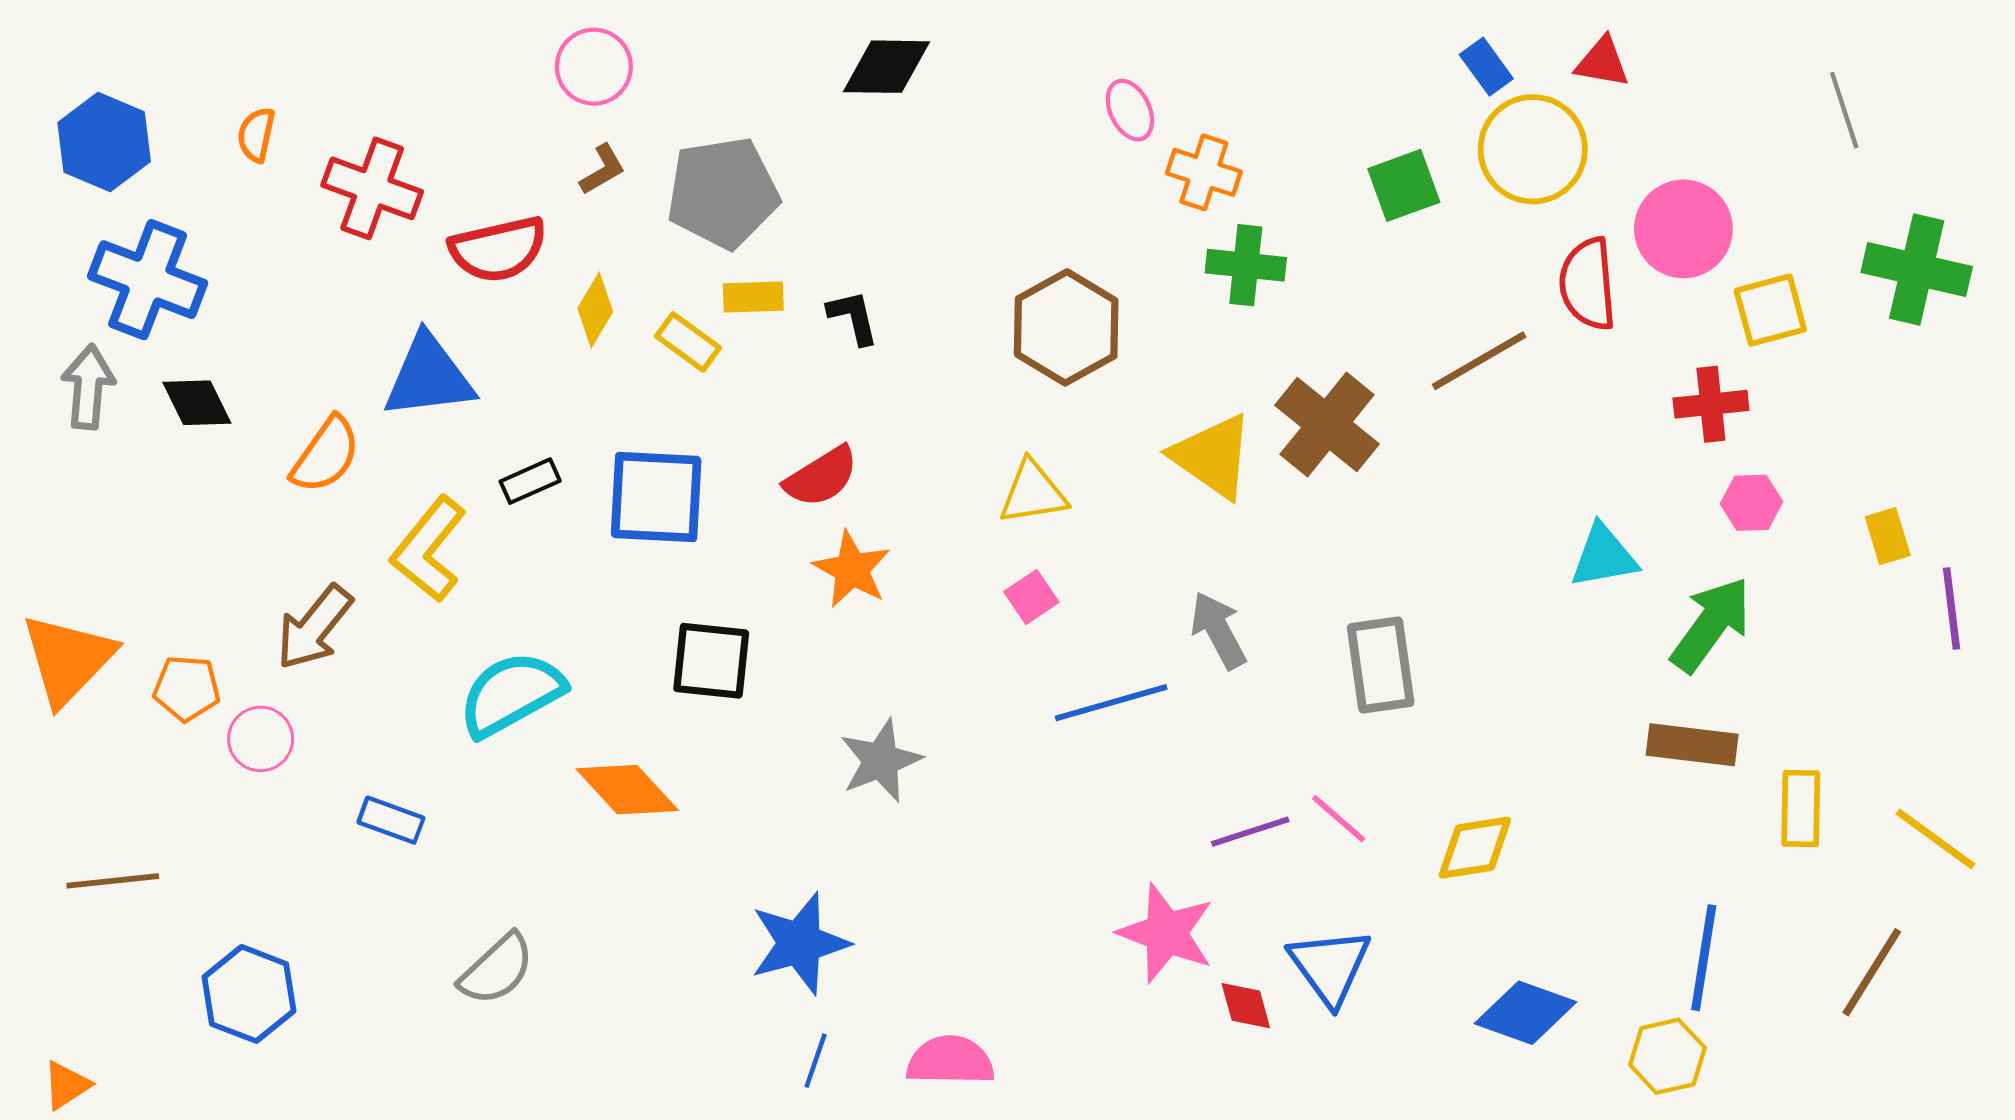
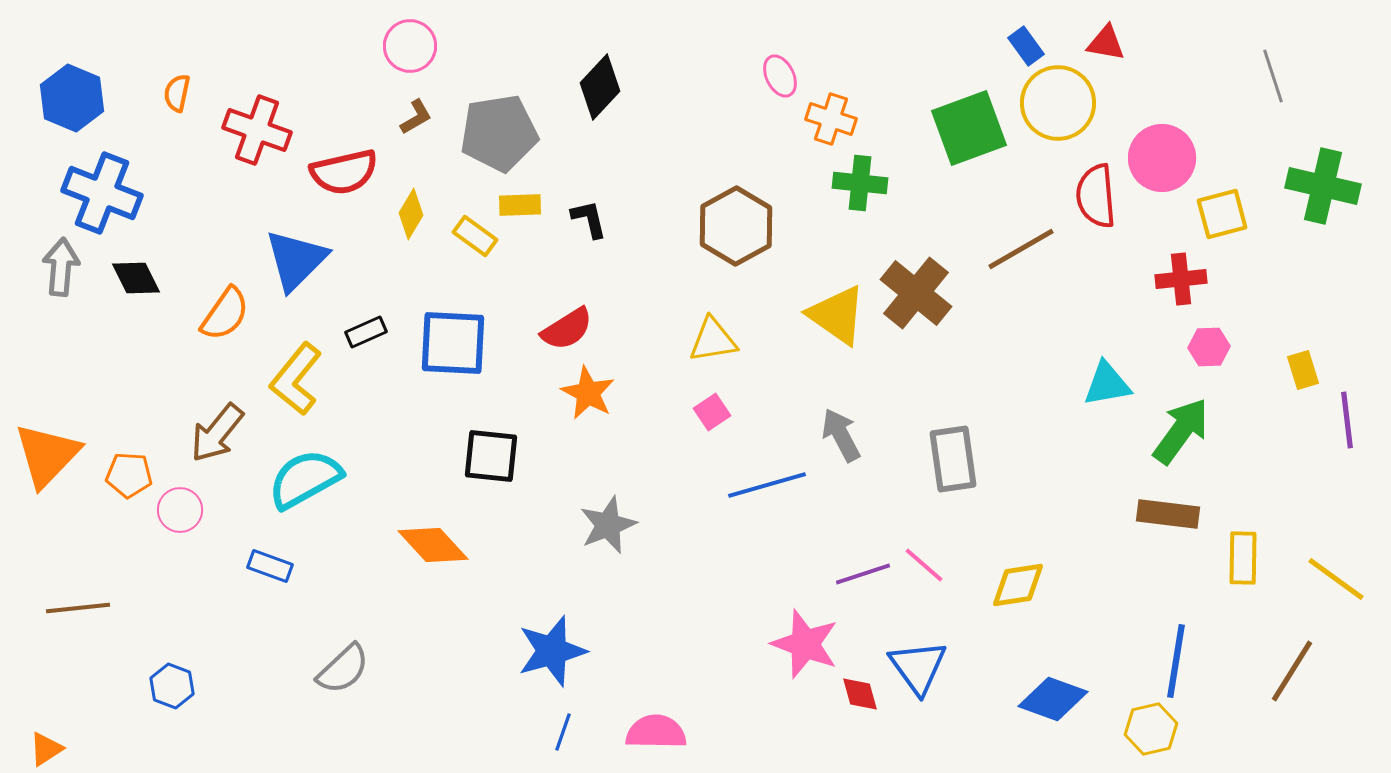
black diamond: (887, 67) -> (600, 87), moved, turned -48
green square: (1404, 185) -> (969, 128), size x1.5
blue triangle: (429, 377) -> (296, 260), turned -38
cyan semicircle: (511, 694) -> (305, 479), moved
blue hexagon: (249, 994) -> (172, 686), size x0.7

